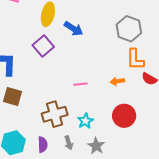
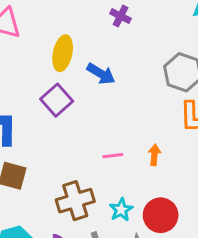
orange arrow: (117, 81) -> (154, 155), moved, turned 104
red circle: (124, 116) -> (161, 215), moved

